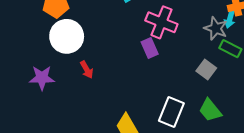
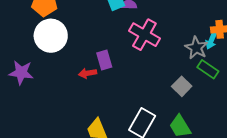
purple rectangle: (150, 48) -> (104, 60), moved
red arrow: (87, 70) -> (88, 73), moved, turned 102

